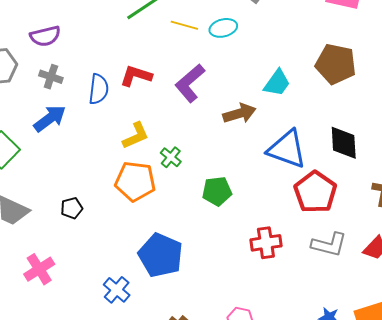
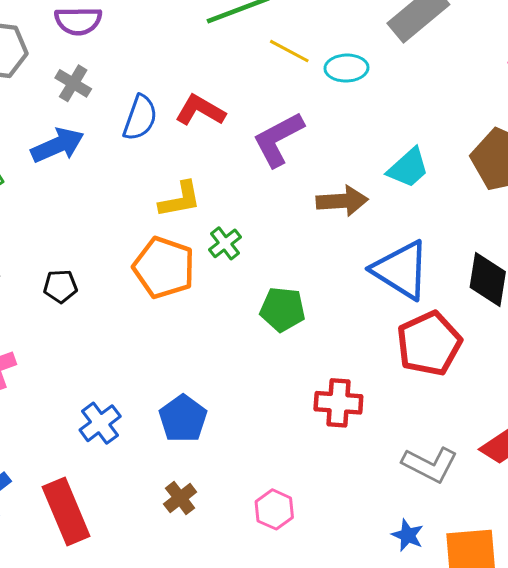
gray L-shape: (329, 245) -> (430, 465), moved
blue pentagon: (161, 255) -> (183, 419), moved, size x0.7

